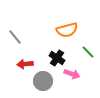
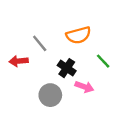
gray line: (15, 37) -> (40, 43), moved
red arrow: (25, 64) -> (19, 61), moved

